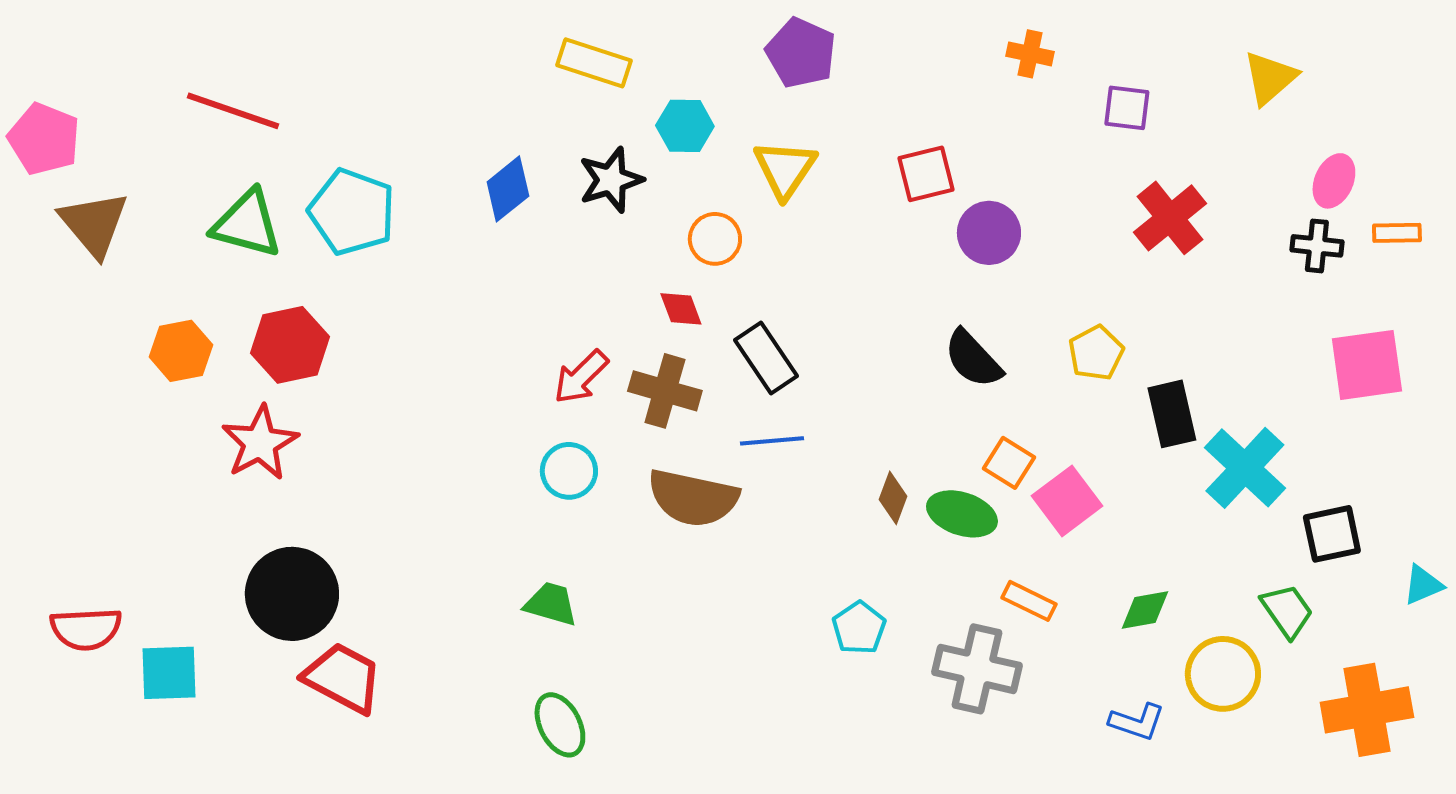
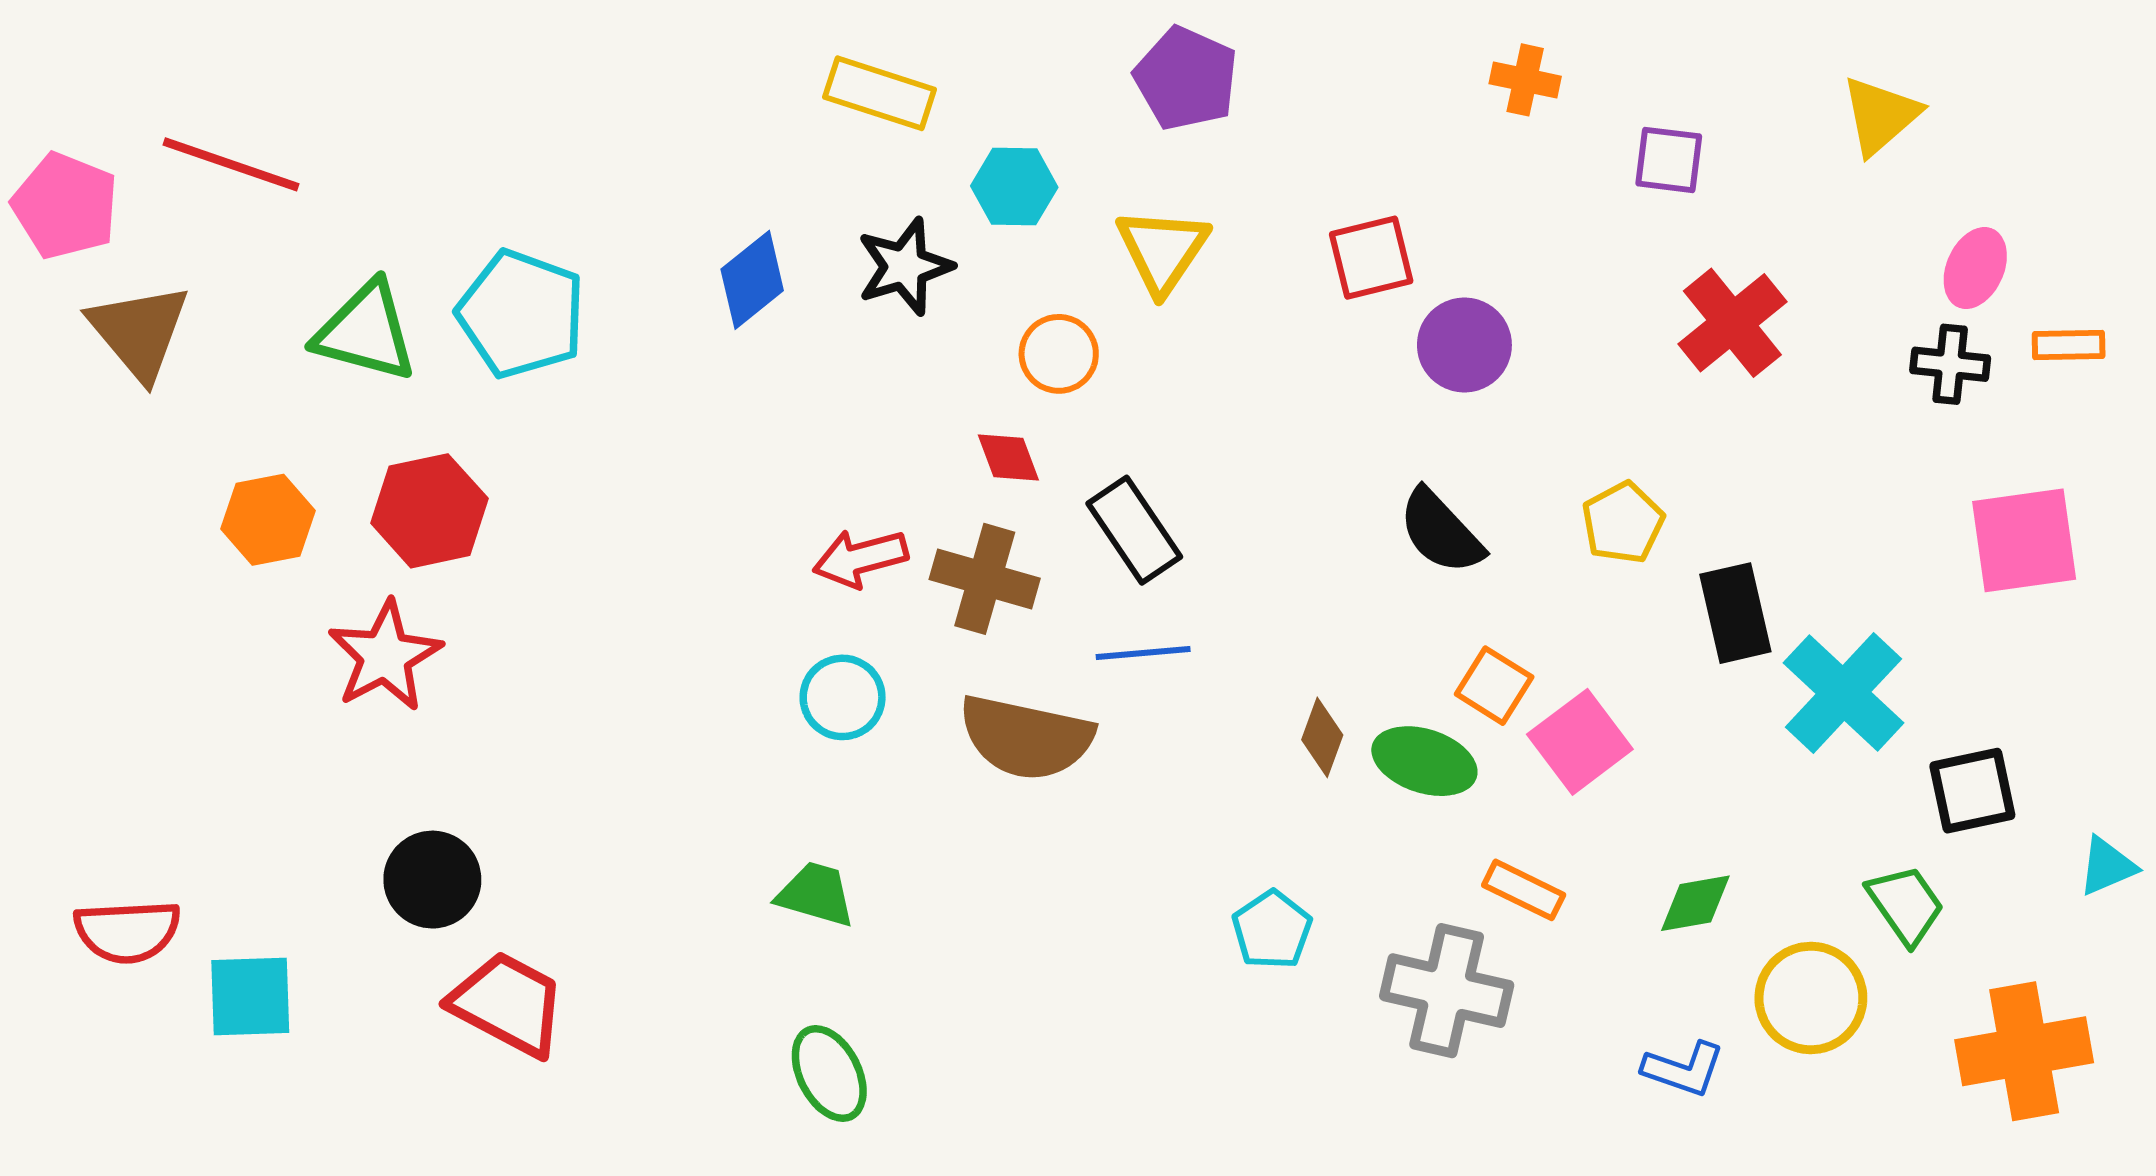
red line: (233, 111) -> (231, 164), moved
red arrow: (581, 377) -> (860, 558), turned 30
black circle: (292, 594) -> (432, 880), size x0.7

